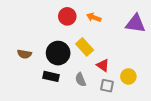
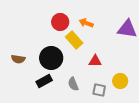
yellow rectangle: (85, 47) -> (74, 40), moved
red triangle: (103, 65) -> (95, 61), moved, turned -32
black rectangle: (51, 76) -> (44, 81), turned -42

